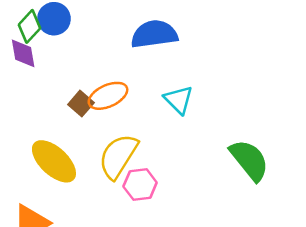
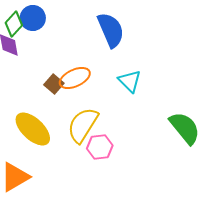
blue semicircle: (154, 34) -> (111, 30), turned 75

